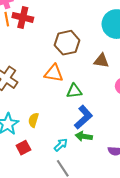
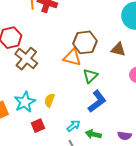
brown hexagon: (67, 43) -> (85, 42), moved
green triangle: (74, 91) -> (90, 76), turned -42
green arrow: (84, 136) -> (93, 134), moved

